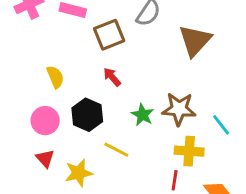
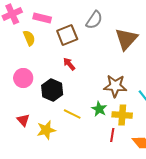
yellow semicircle: (55, 77) -> (29, 38), moved
green star: (143, 115) -> (99, 109), moved
pink circle: (45, 121) -> (23, 78), moved

